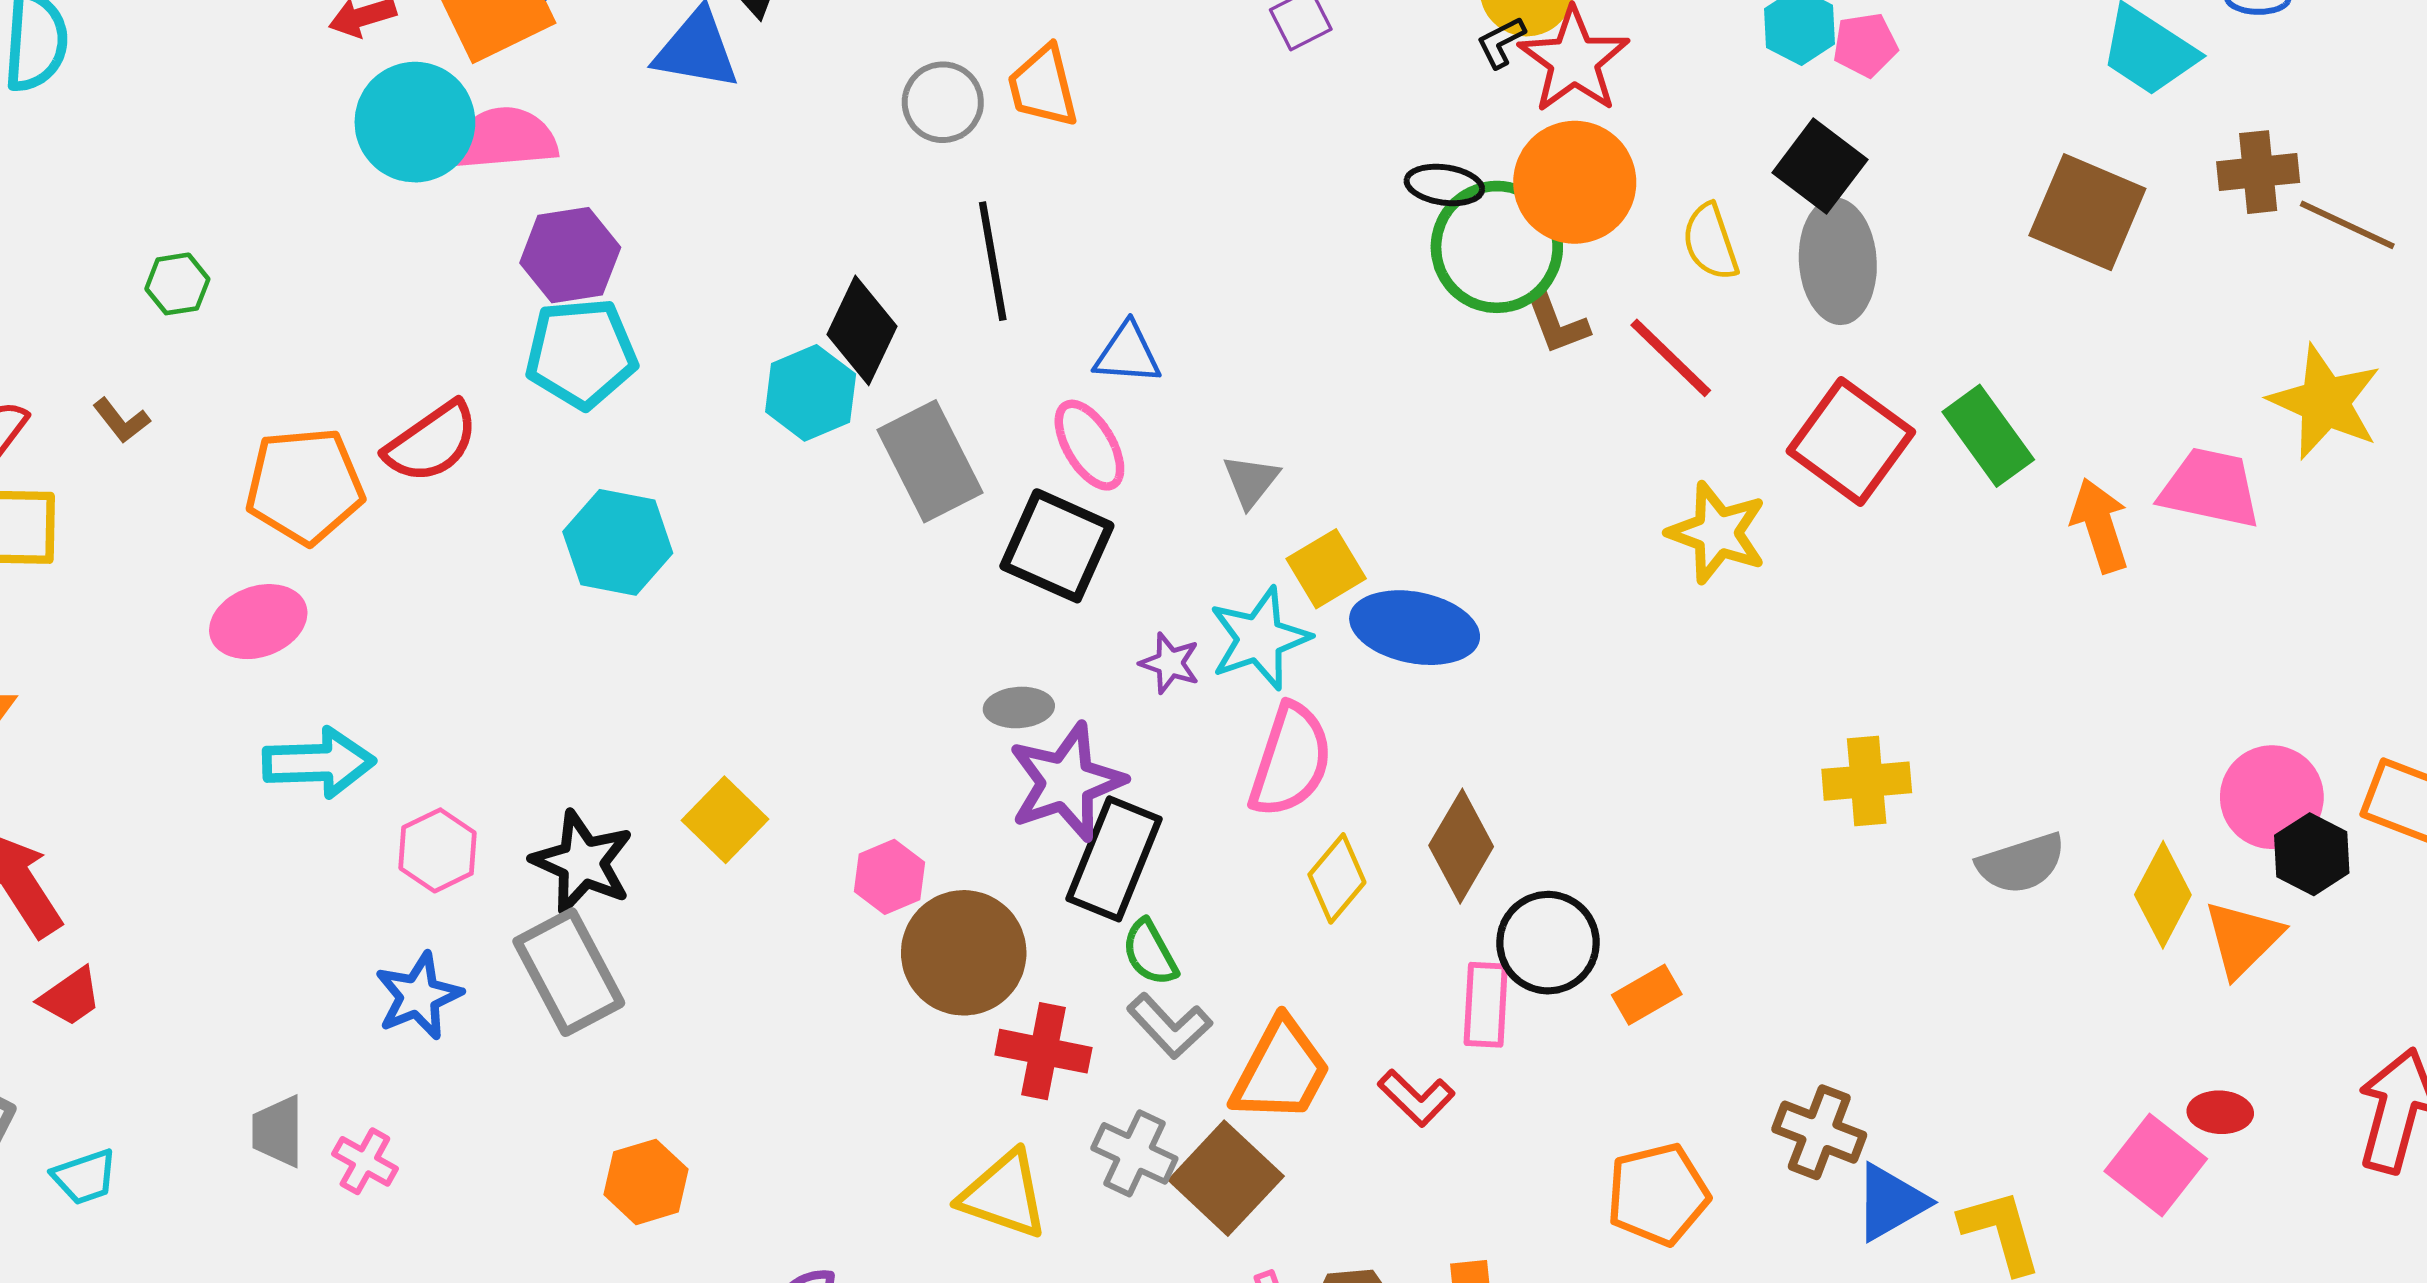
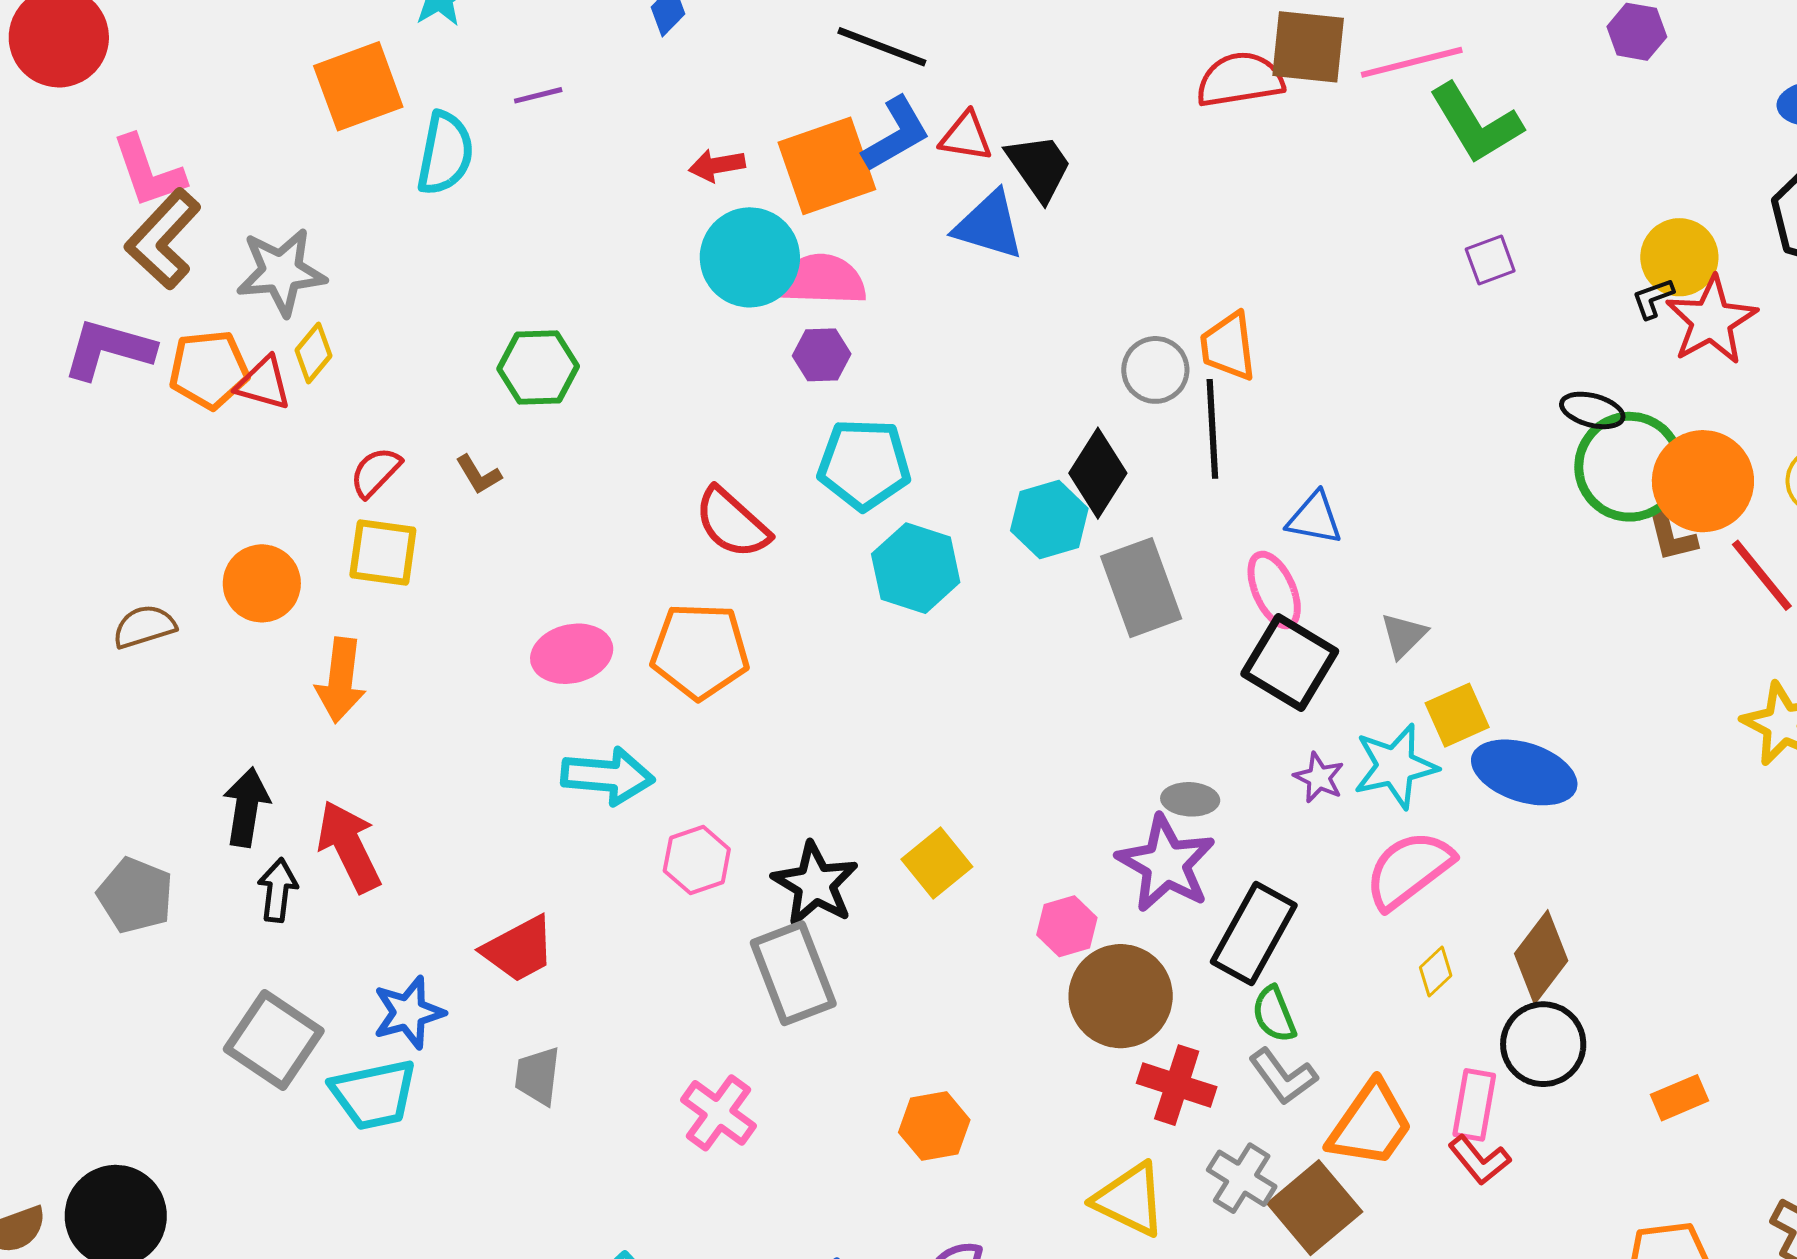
orange trapezoid: (1043, 86) -> (1228, 346), moved
gray circle: (943, 102) -> (1155, 370), moved
orange circle: (1575, 182) -> (1703, 481), moved
purple hexagon: (570, 255) -> (822, 355), moved, size x0.7
green hexagon: (177, 284) -> (538, 367), size x1.5
red semicircle: (431, 442) -> (732, 523), turned 70
orange pentagon: (305, 486) -> (700, 651), moved
cyan hexagon: (618, 542) -> (916, 568), moved
black square: (1057, 546) -> (1290, 663), moved
pink semicircle: (1291, 760) -> (1409, 870), turned -152
purple star: (1066, 782) -> (1166, 864), moved, turned -30
yellow diamond: (1337, 878) -> (1436, 972), size x0.7
black circle: (1548, 943) -> (1543, 1044), moved
blue star: (419, 996) -> (409, 1013), moved
red trapezoid: (70, 997) -> (519, 949), moved, size x1.4
pink rectangle: (1486, 1005) -> (1474, 1105), moved
pink cross: (365, 1161) -> (718, 1113), moved, size x1.4
cyan trapezoid: (85, 1177) -> (374, 1094), size x1.6
orange hexagon: (646, 1182) -> (934, 1126), moved

